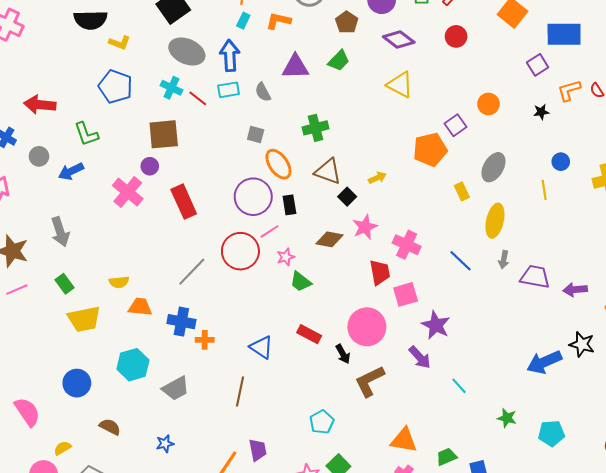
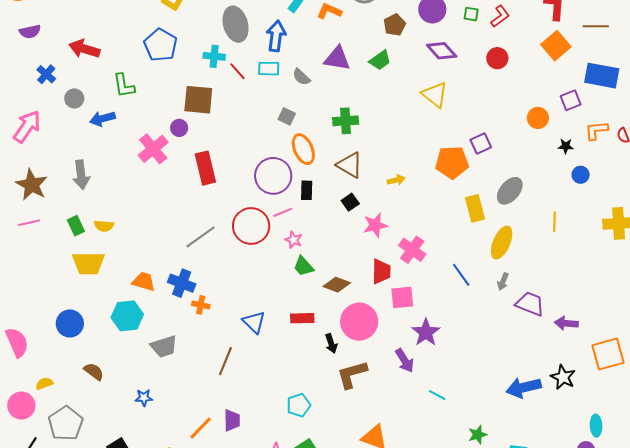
gray ellipse: (187, 51) -> (236, 24), turned 40
cyan cross: (171, 88) -> (214, 56), turned -30
gray semicircle: (263, 92) -> (301, 77), turned -30
orange circle: (488, 104) -> (538, 118), moved
blue circle: (561, 162) -> (581, 175), moved
yellow rectangle: (462, 191) -> (475, 208), size x1.5
black square: (347, 197) -> (350, 202), moved
brown diamond: (330, 239) -> (337, 285), moved
pink star: (286, 257) -> (294, 240), turned 30
yellow semicircle: (119, 282) -> (104, 226), moved
orange trapezoid: (140, 307) -> (144, 282), moved
red rectangle: (309, 334) -> (302, 318), turned -40
cyan line: (459, 386) -> (437, 395), turned -30
green star: (507, 418) -> (478, 435), turned 30

